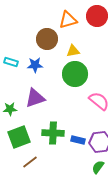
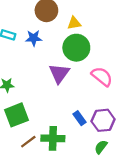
purple triangle: (35, 98) -> (59, 73), moved, turned -35
green cross: (53, 133) -> (53, 138), moved
blue rectangle: (78, 140) -> (80, 118), turned 40

